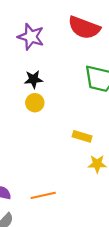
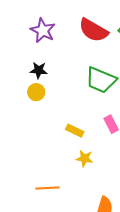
orange line: (43, 195) -> (47, 188), moved

